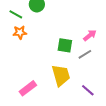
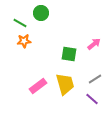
gray line: (85, 54) -> (95, 79), moved
pink rectangle: (28, 88) -> (38, 86), moved

